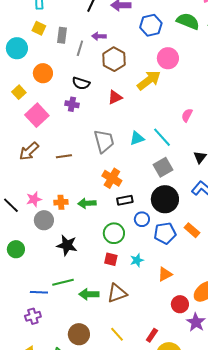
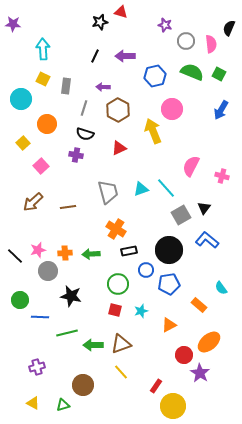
gray line: (80, 48) -> (84, 108), moved
yellow arrow: (149, 80) -> (153, 131), turned -75
pink square: (37, 115) -> (41, 166), size x0.7
pink semicircle: (187, 115) -> (191, 166), size x1.5
gray square: (163, 167) -> (181, 215), moved
orange rectangle: (192, 230) -> (199, 305), moved
blue line: (39, 292) -> (40, 317), moved
yellow line: (117, 334) -> (121, 372), moved

